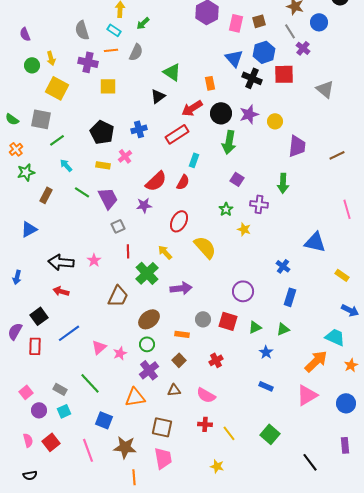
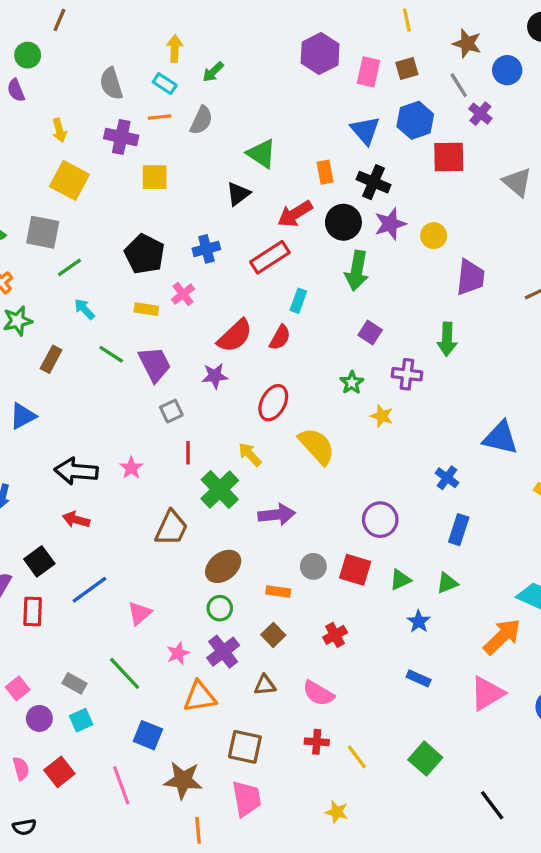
green circle: (32, 65) -> (28, 55), moved
black cross: (252, 78) -> (374, 182), moved
pink star: (120, 353) -> (178, 653), moved

